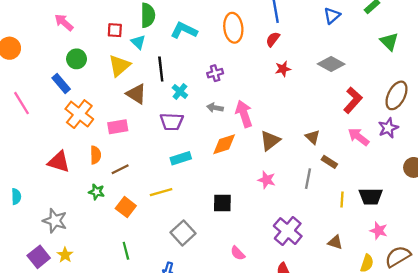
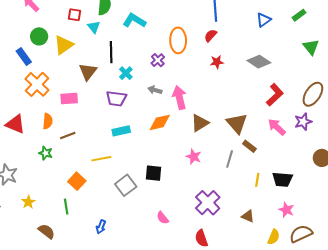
orange ellipse: (233, 28) -> (178, 40), moved
yellow triangle: (119, 66) -> (64, 45), moved
purple cross: (215, 73) -> (158, 60), turned -32
brown triangle: (136, 94) -> (88, 72), turned 30
brown triangle: (313, 137) -> (237, 123), size x1.6
orange square: (126, 207) -> (77, 181), moved
gray square: (183, 233) -> (126, 185), moved
yellow star: (65, 255) -> (28, 202), moved

